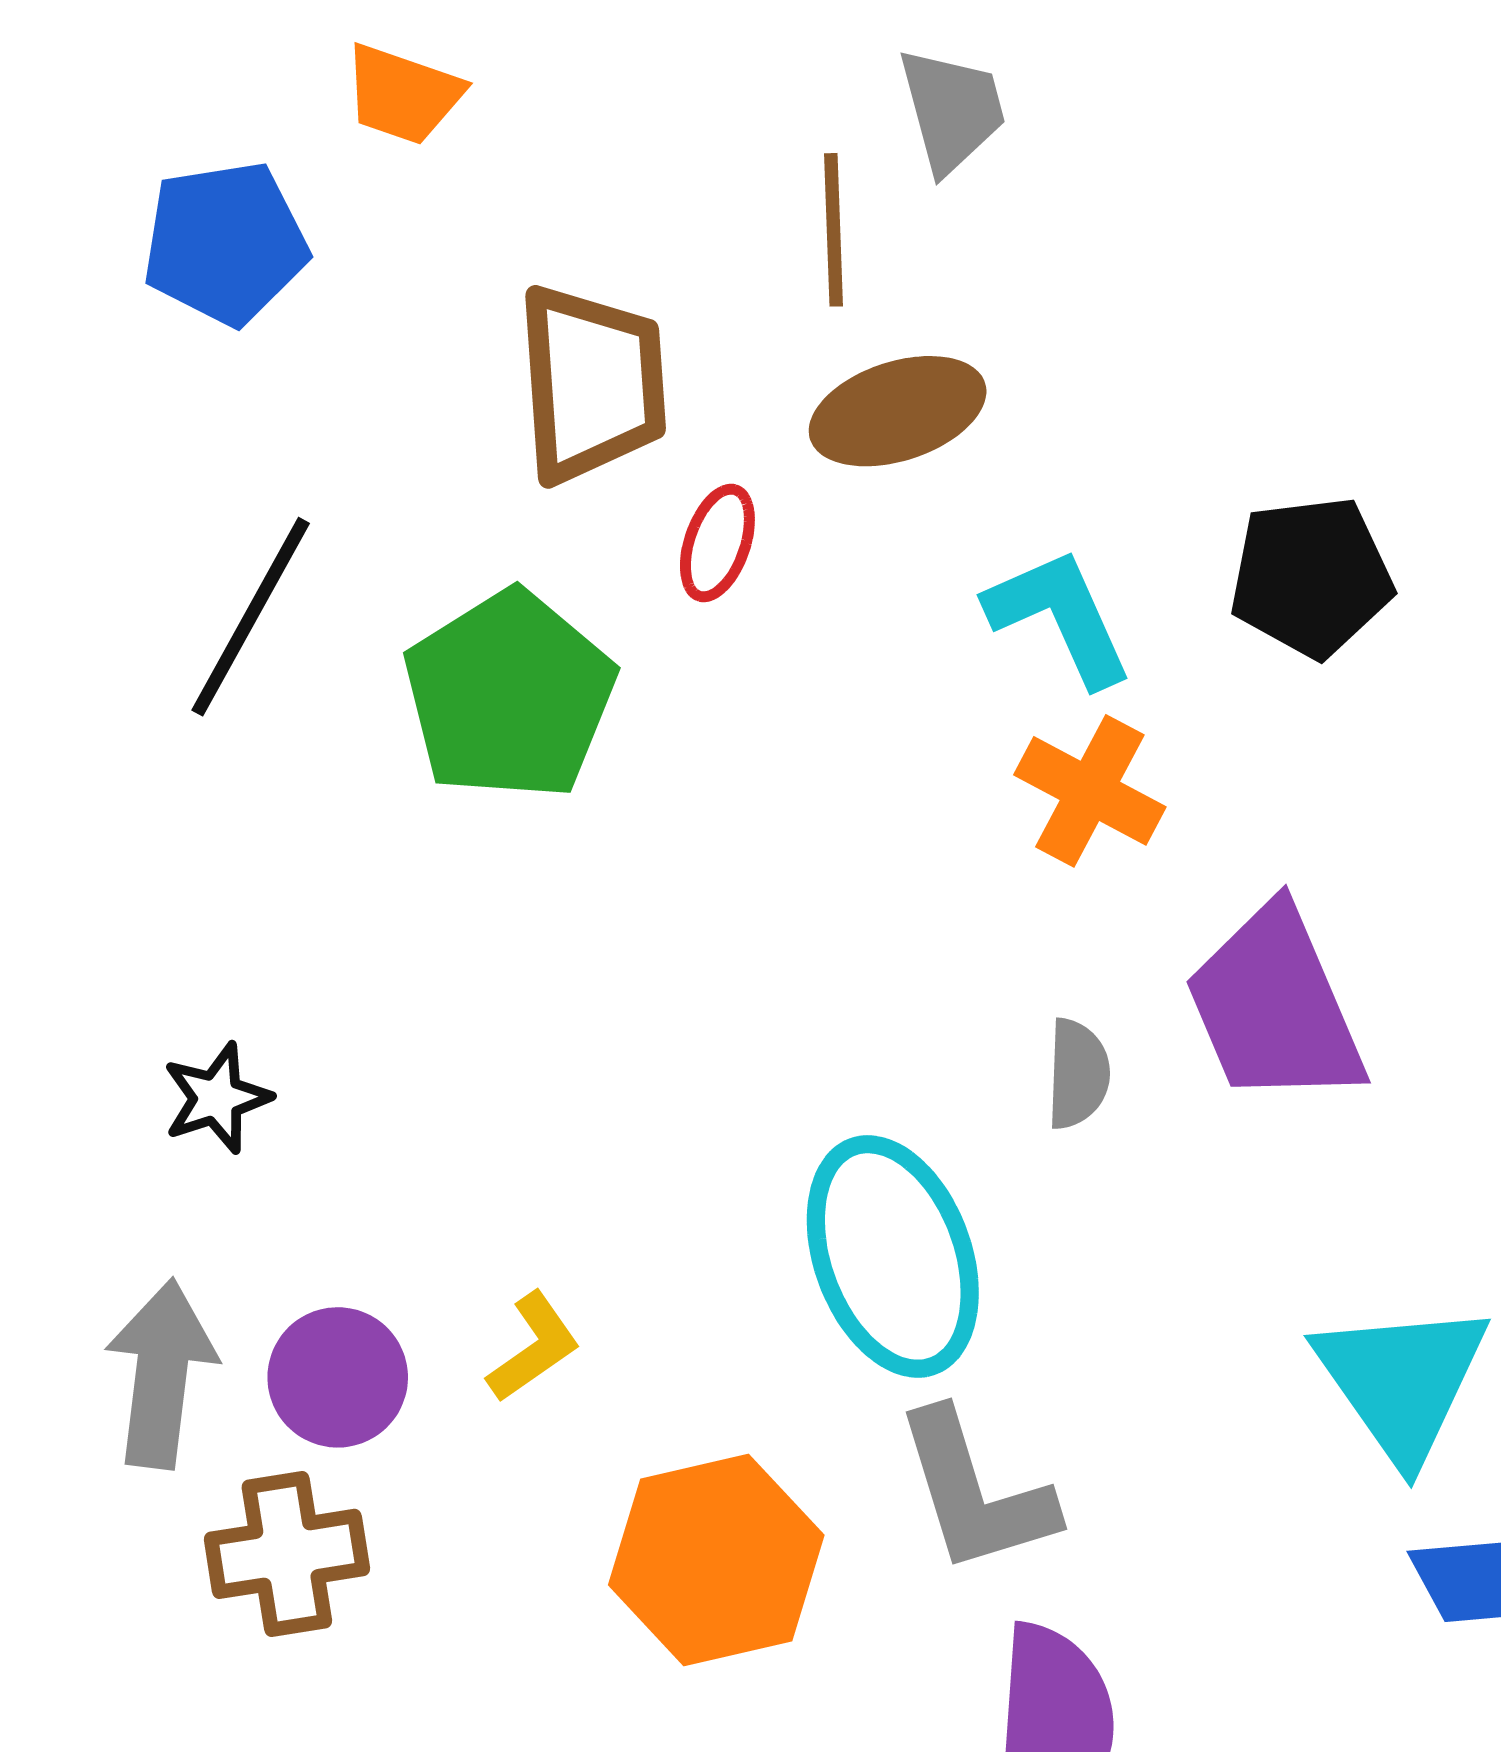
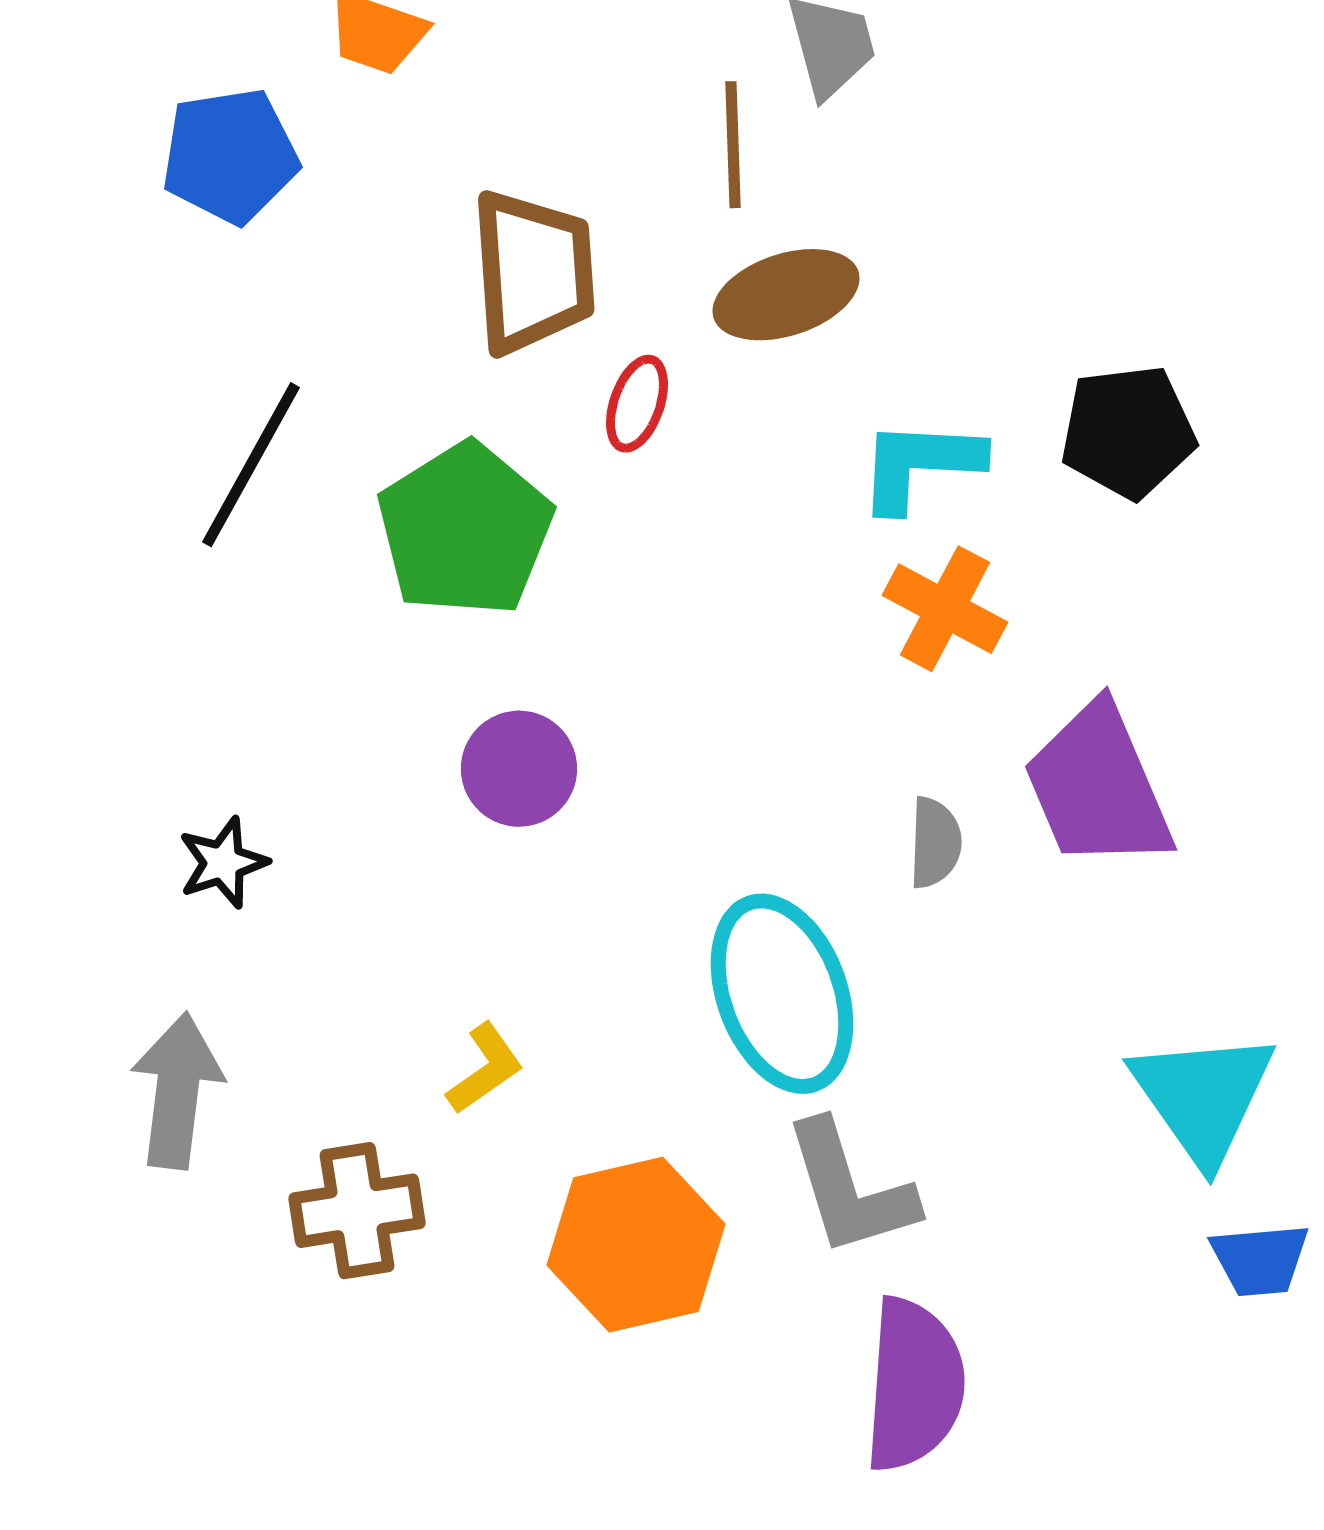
cyan L-shape: (1060, 617) -> (920, 465), turned -63
purple circle: (338, 1377) -> (519, 769), moved
brown cross: (287, 1554) -> (357, 1211), moved

